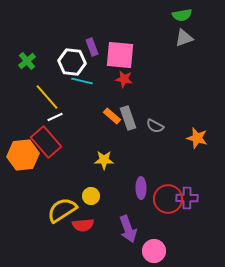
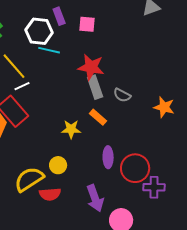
pink square: (120, 55) -> (87, 24), size x0.6
red star: (124, 79) -> (91, 67), moved, size x1.5
orange rectangle: (112, 116) -> (98, 117), moved
purple cross: (187, 198) -> (154, 187), moved

